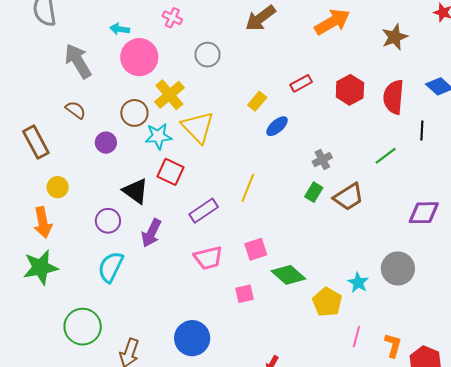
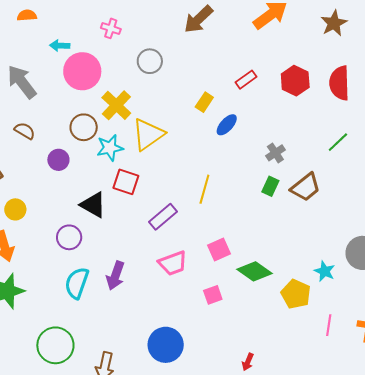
yellow triangle: (198, 127) -> (148, 134), turned 45
purple arrow: (151, 233) -> (115, 276), moved

